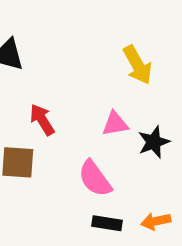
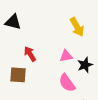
pink semicircle: (95, 179) -> (67, 83), moved

